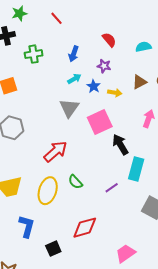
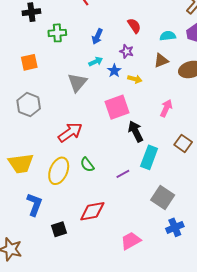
brown triangle: (139, 82) -> (161, 61), moved
gray triangle: (69, 108) -> (77, 82), moved

